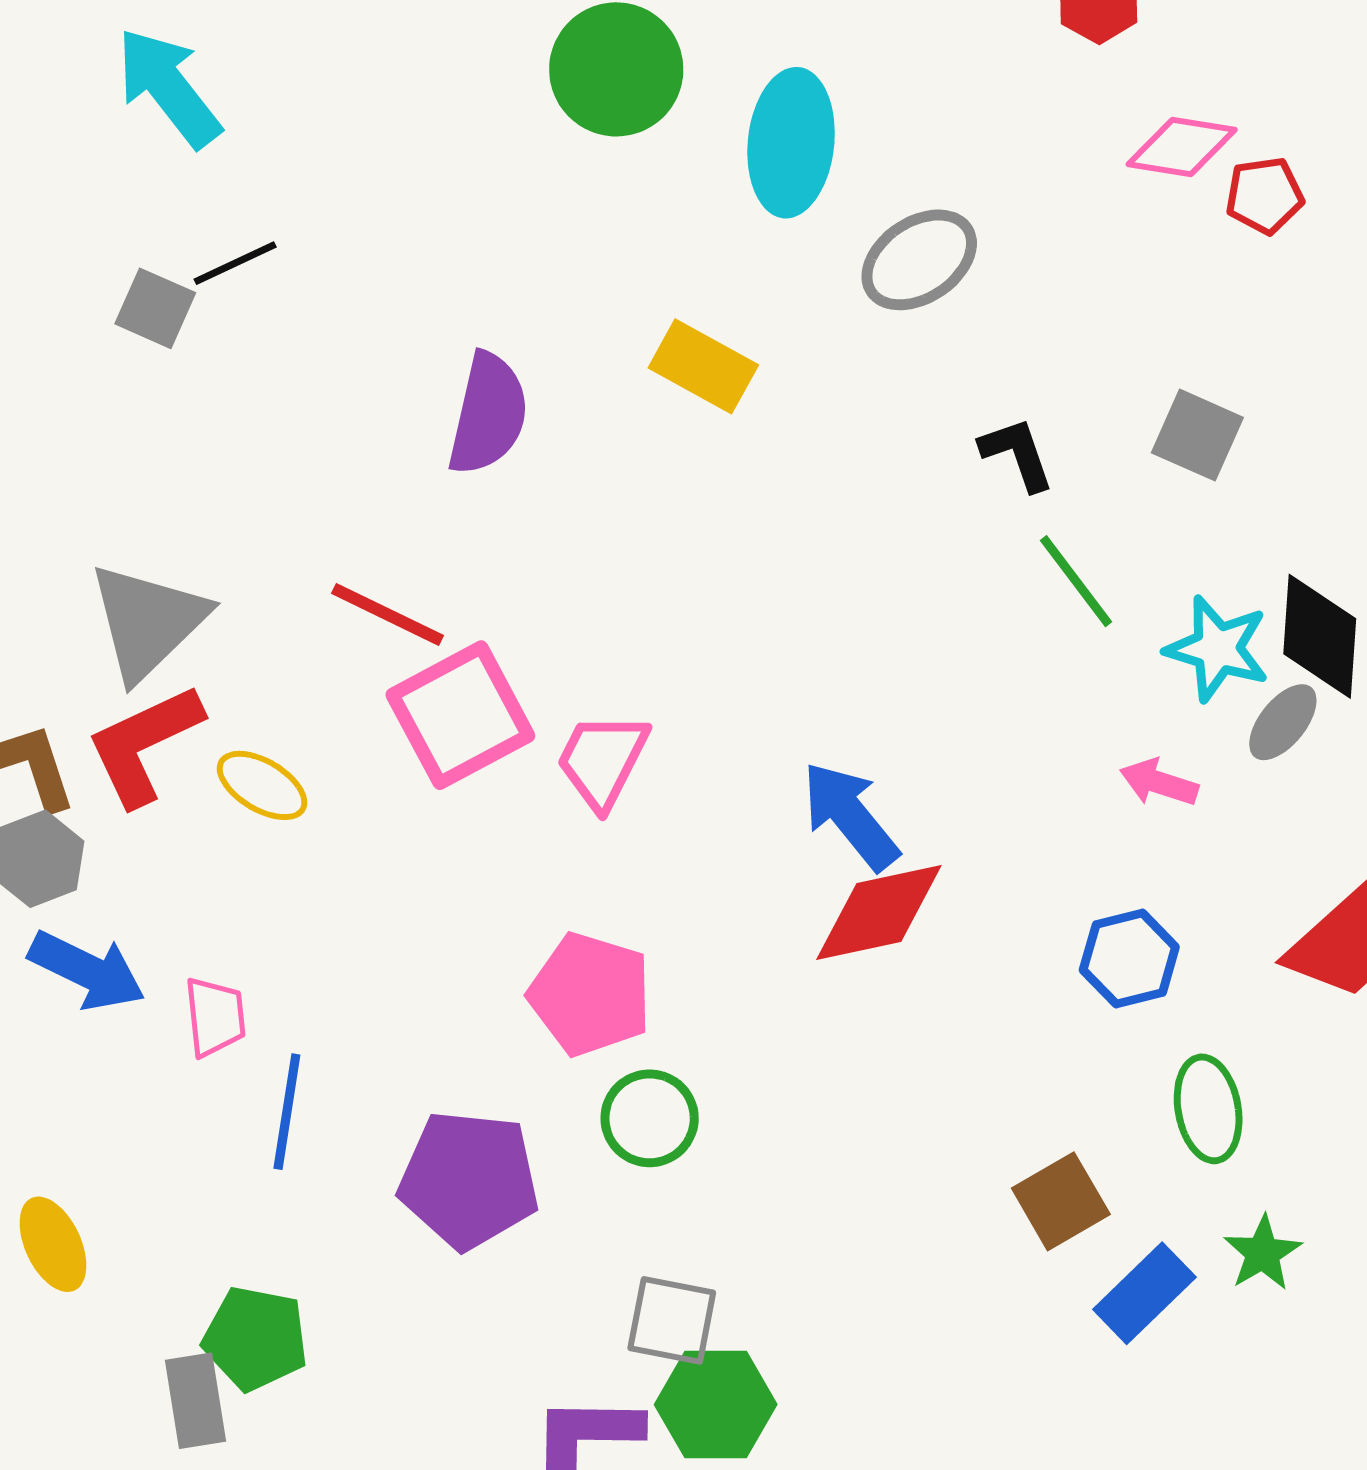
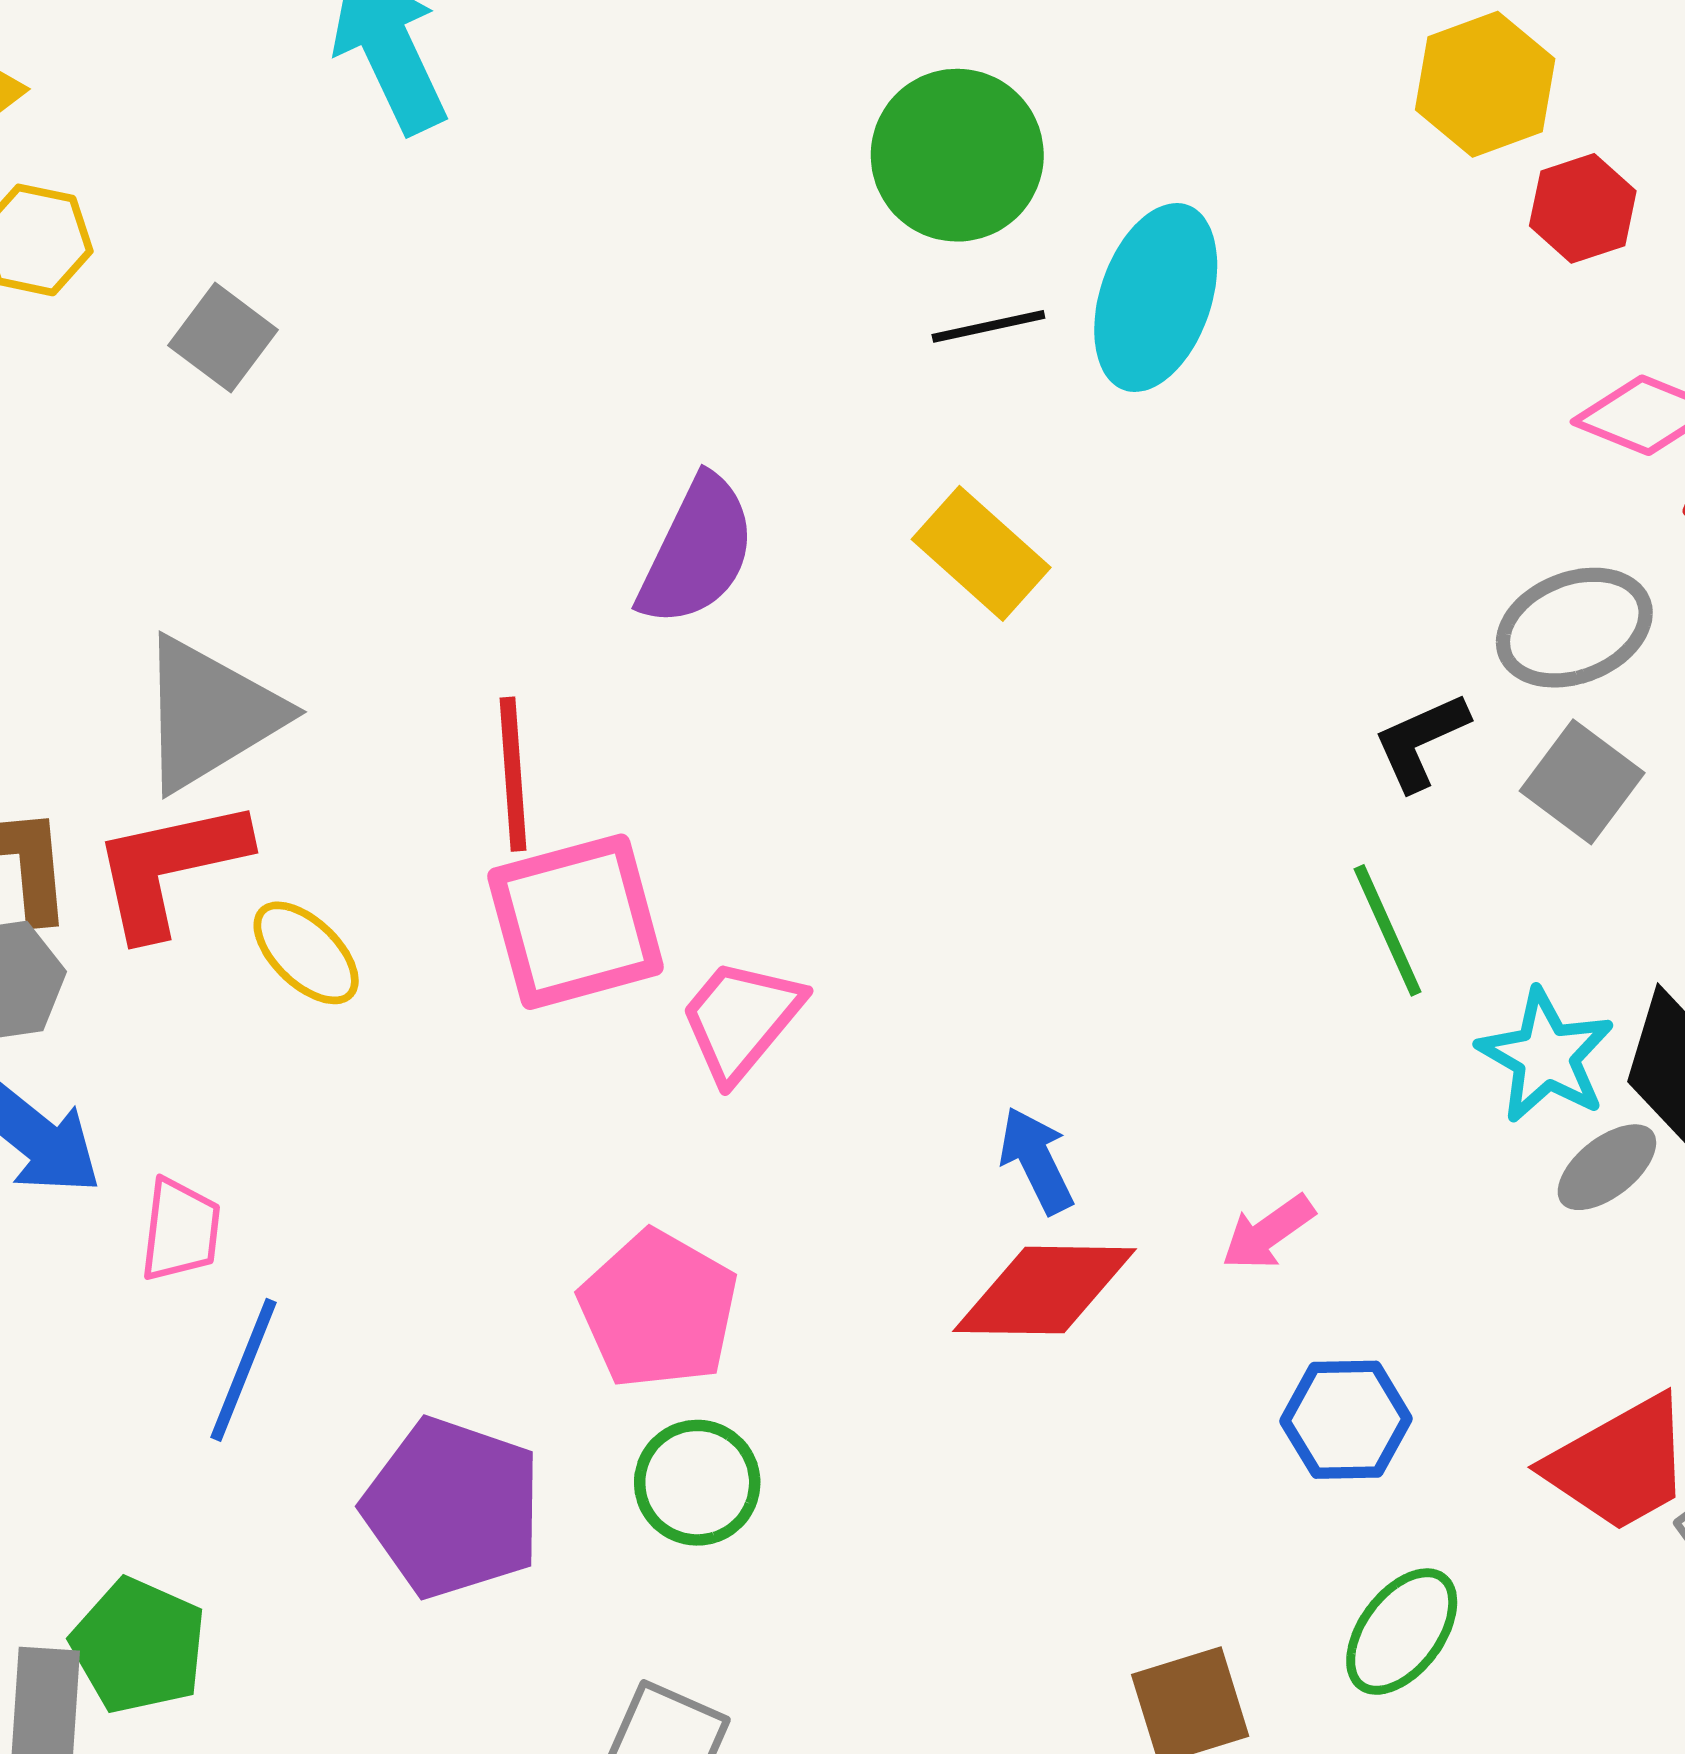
gray ellipse: (919, 260) -> (1574, 628), moved
black line: (235, 263) -> (988, 326), moved
gray square: (155, 308) -> (223, 338), moved
black L-shape: (1017, 454) -> (1421, 741), moved, turned -108
red line: (388, 614) -> (513, 774), turned 47
pink arrow: (1159, 783) -> (1268, 1233), moved, turned -66
blue arrow: (850, 816) -> (1036, 1160), size x0.7
green ellipse: (1208, 1109) -> (1402, 1632), turned 34

